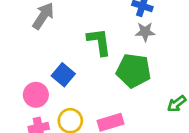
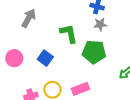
pink circle: (36, 95) -> (14, 58), moved

